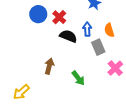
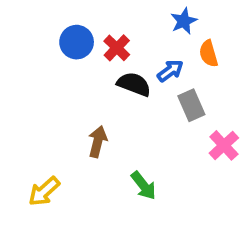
blue arrow: (87, 29) -> (170, 71), turned 56
orange semicircle: (109, 30) -> (209, 54), moved
green arrow: (78, 78) -> (144, 186), moved

